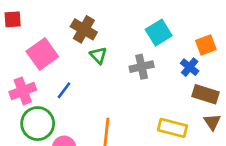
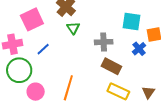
cyan square: (159, 33) -> (132, 21), moved, turned 30
brown rectangle: (206, 94) -> (111, 66), moved

